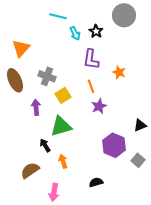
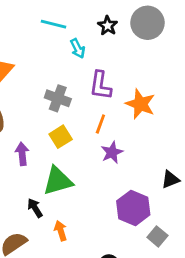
black star: (96, 31) -> (108, 26), moved
orange star: (119, 72) -> (140, 104), size x1.5
gray cross: (47, 76) -> (58, 98), moved
orange line: (91, 86) -> (100, 124), turned 40
gray square: (138, 160) -> (157, 236), moved

